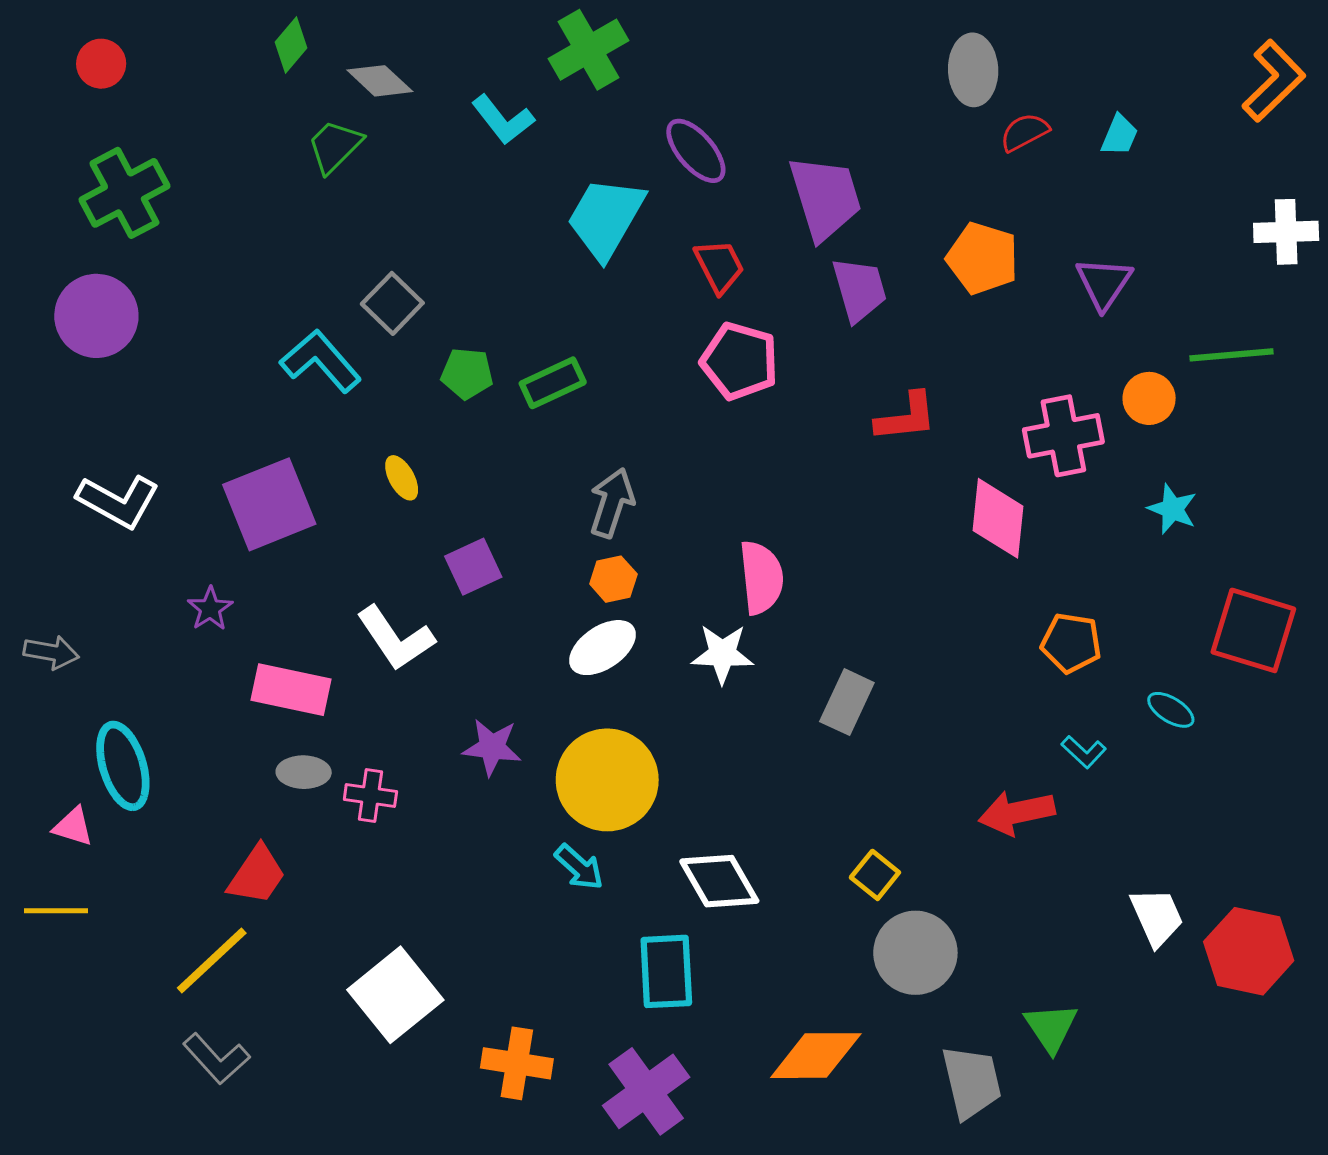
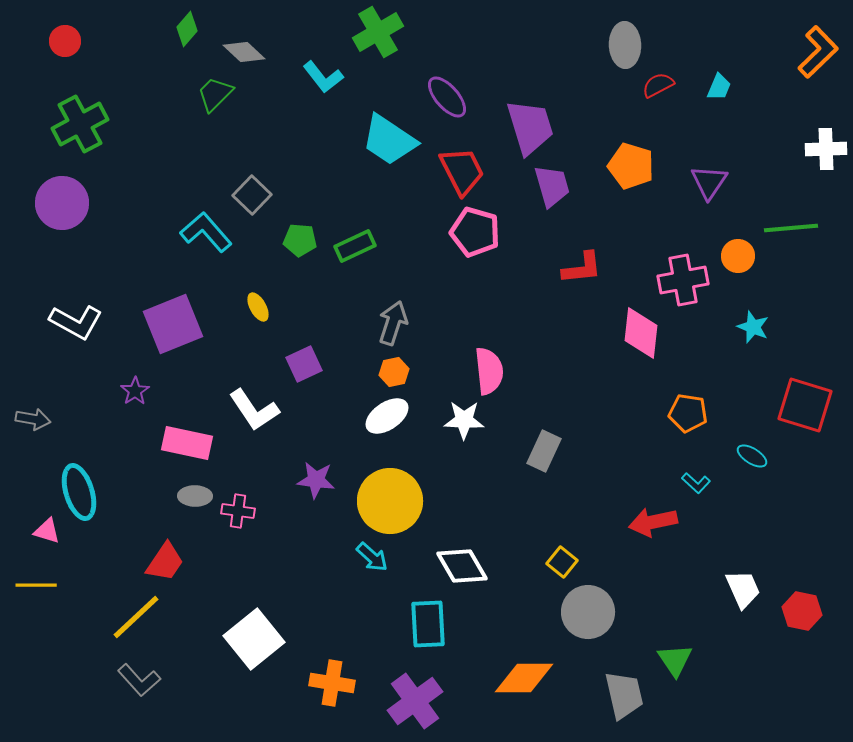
cyan trapezoid: (606, 218) -> (389, 140), turned -86
red trapezoid: (719, 266) -> (462, 171), size x1.4
red hexagon: (1249, 951) -> (802, 611), size x0.7

